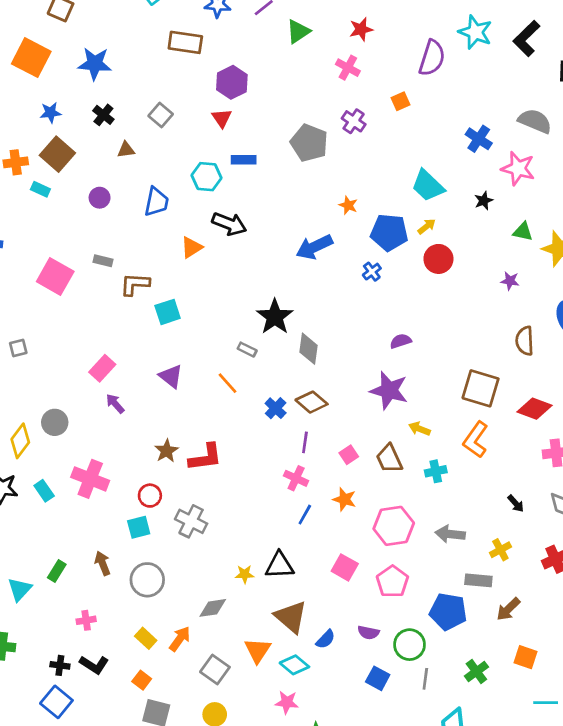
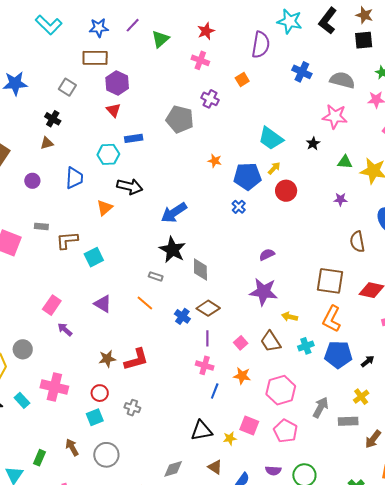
brown rectangle: (185, 42) -> (95, 58), moved
black cross: (103, 115) -> (53, 119), moved
gray square: (161, 115) -> (67, 87), moved
blue cross: (479, 139) -> (302, 72), moved
blue arrow: (314, 247) -> (174, 213), moved
brown star: (166, 451) -> (107, 359), turned 30
black arrow: (516, 504) -> (368, 361), turned -80
gray cross: (191, 521) -> (132, 408), size x0.7
gray arrow: (450, 534) -> (321, 407), moved, turned 120
yellow star: (245, 574) -> (230, 438), moved
gray diamond: (213, 608) -> (173, 469), moved
blue pentagon: (448, 612) -> (338, 355), moved
brown triangle: (291, 617) -> (215, 467), size x0.6

